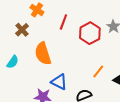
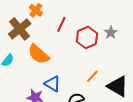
brown cross: (22, 30) -> (20, 29), size x1.6
orange semicircle: (43, 54) -> (38, 54), turned -35

